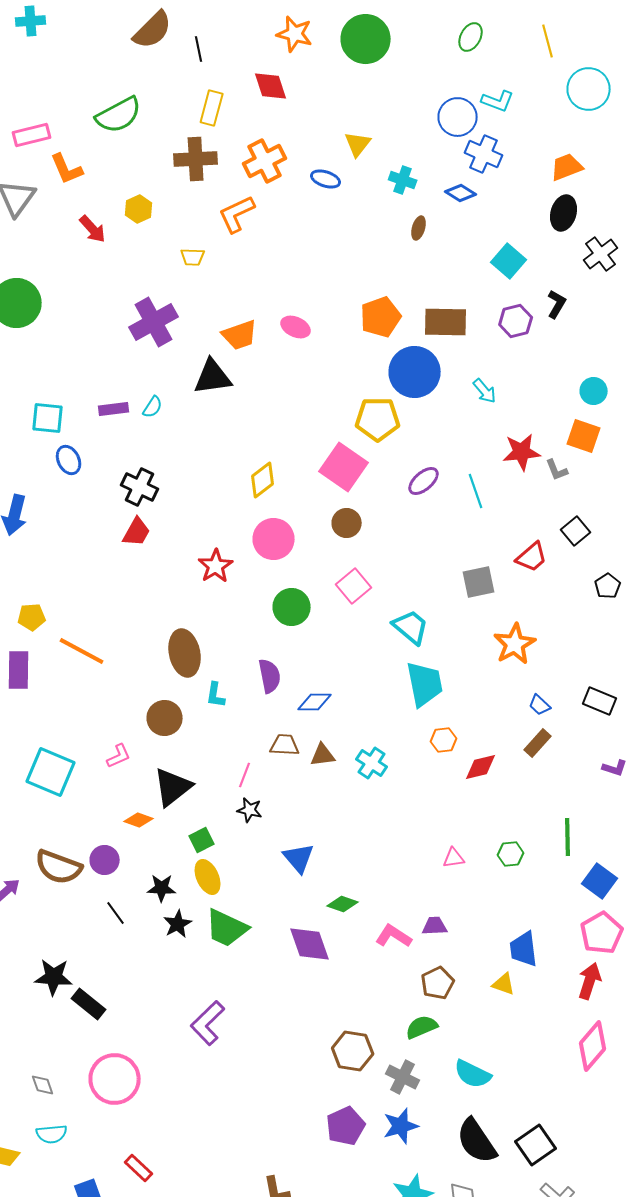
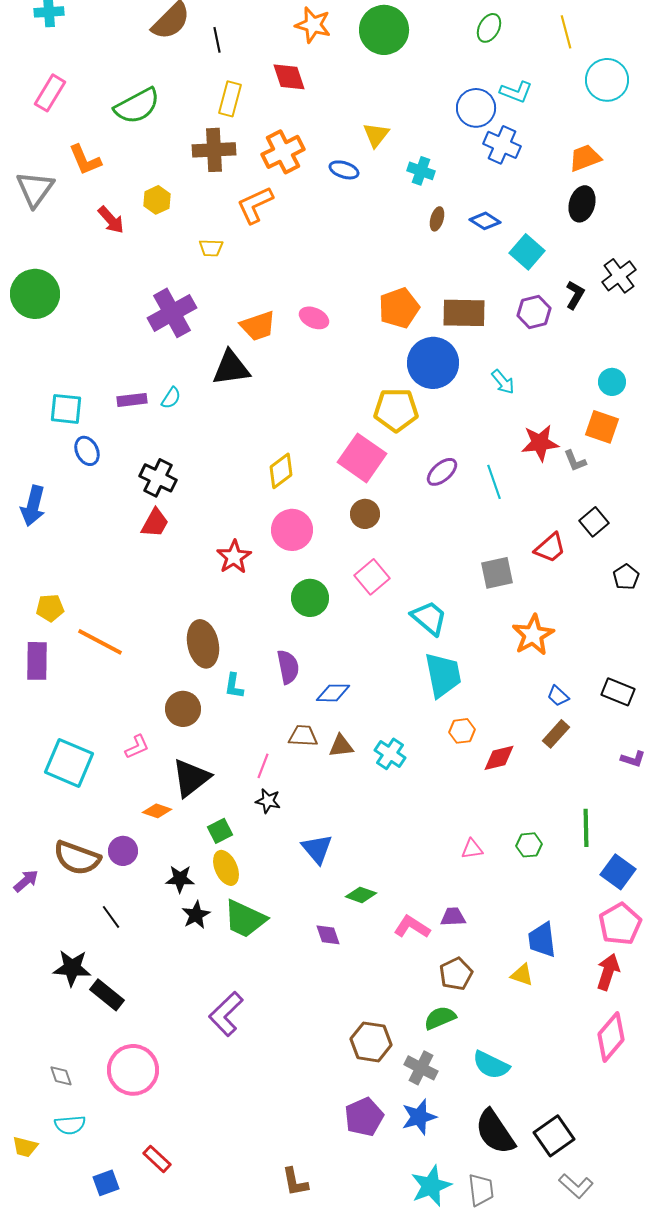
pink rectangle: (32, 135) -> (50, 93), moved, turned -45
blue diamond: (461, 193) -> (485, 221), moved
black cross: (601, 254) -> (619, 276), moved
black line: (116, 913) -> (111, 917), moved
purple diamond: (310, 944) -> (328, 935), size x0.6

